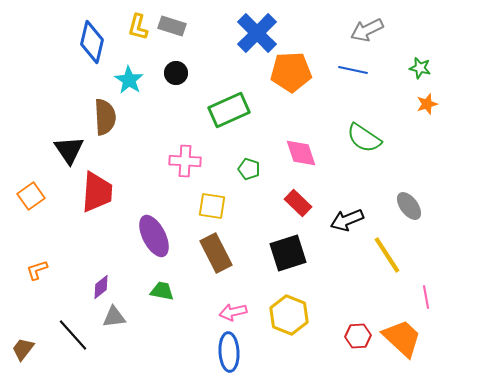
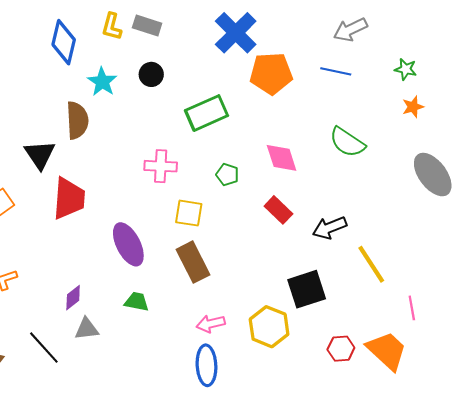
gray ellipse: (409, 206) -> (433, 175), moved, size x1.5
black square: (288, 253) -> (307, 289), moved

